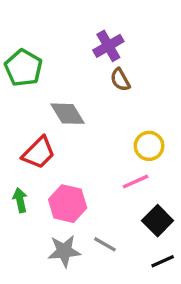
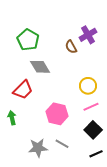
purple cross: (108, 46) -> (88, 35), moved
green pentagon: (23, 68) -> (28, 40), moved
pink line: (135, 182) -> (91, 107), moved
pink hexagon: (68, 204) -> (57, 114), moved

